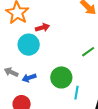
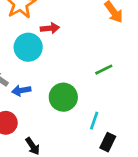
cyan line: (76, 93) -> (94, 121), moved

